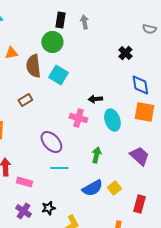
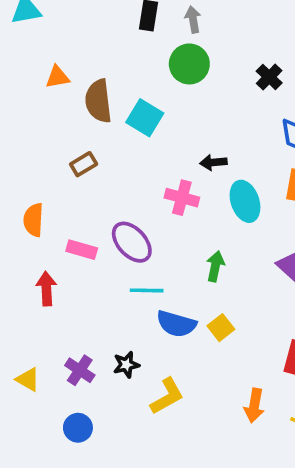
green circle: (52, 42) -> (189, 64), moved
pink rectangle: (24, 182) -> (82, 250), moved
blue semicircle: (92, 188) -> (176, 324), moved, turned 45
yellow square: (114, 188) -> (221, 328), moved

